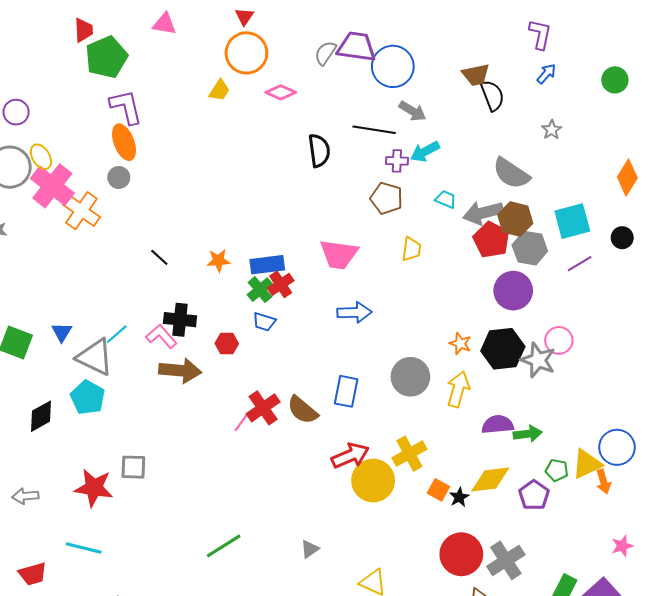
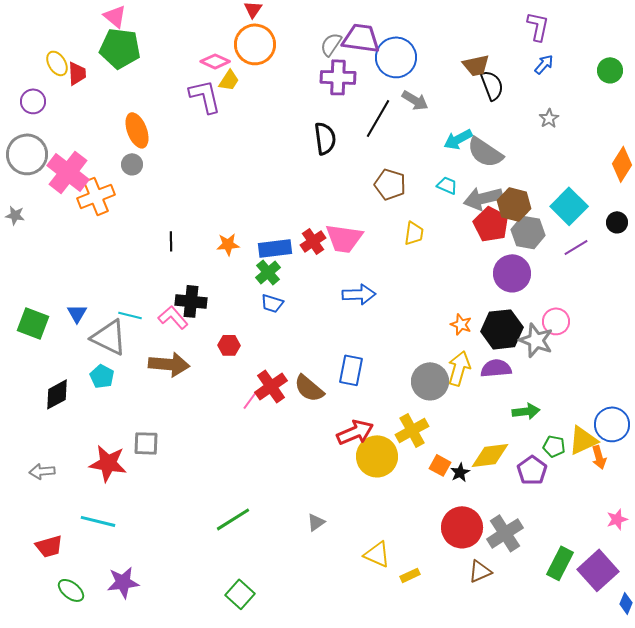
pink triangle: (164, 24) -> (115, 16), moved, turned 30
red trapezoid: (84, 30) -> (77, 73), moved
green pentagon: (106, 57) -> (120, 48), turned 30
pink diamond: (281, 92) -> (215, 61), moved
purple L-shape: (126, 107) -> (205, 96), moved
black line: (374, 130) -> (378, 118), turned -69
cyan arrow: (425, 152) -> (458, 139), moved
yellow ellipse: (41, 157) -> (57, 63), moved
purple cross: (397, 161) -> (338, 77), moved, size x1.6
gray semicircle: (511, 173) -> (485, 152), moved
orange cross: (81, 211) -> (96, 196), turned 33
cyan square: (572, 221) -> (569, 206), turned -30
black line: (159, 257) -> (171, 241), turned 48
red cross: (281, 284) -> (313, 241), moved
cyan line: (117, 334) -> (130, 315), turned 55
red hexagon: (227, 344) -> (229, 345), moved
brown arrow: (180, 371) -> (169, 364), moved
gray circle: (410, 377) -> (430, 381), moved
cyan pentagon: (88, 398) -> (102, 376), size x0.7
purple semicircle: (498, 424) -> (496, 368), moved

